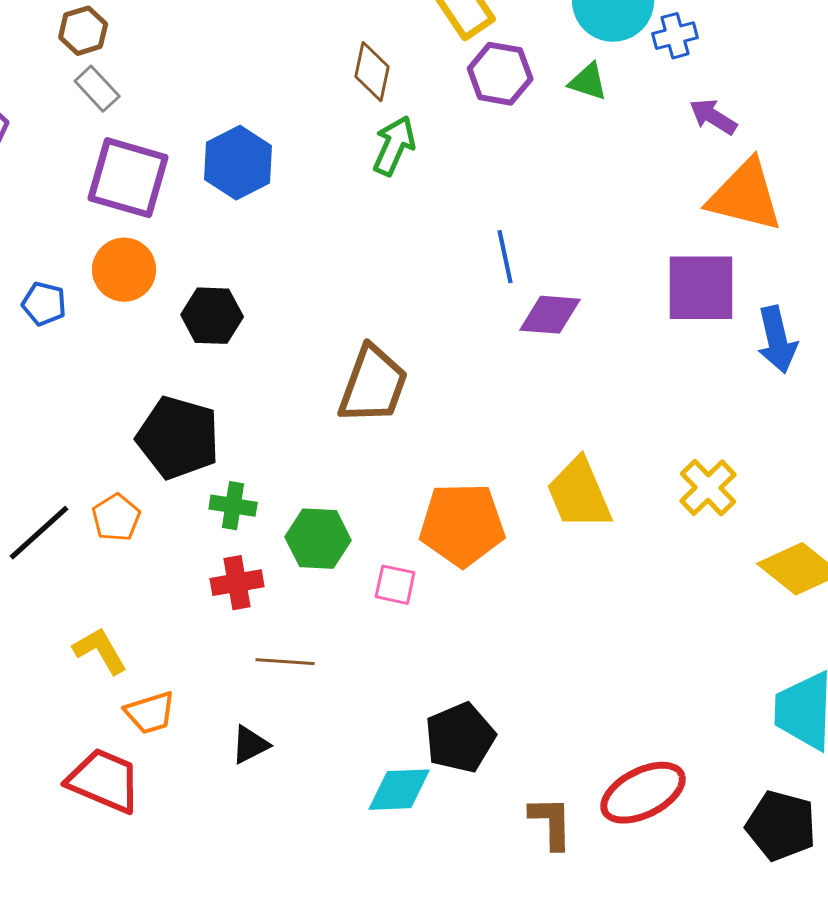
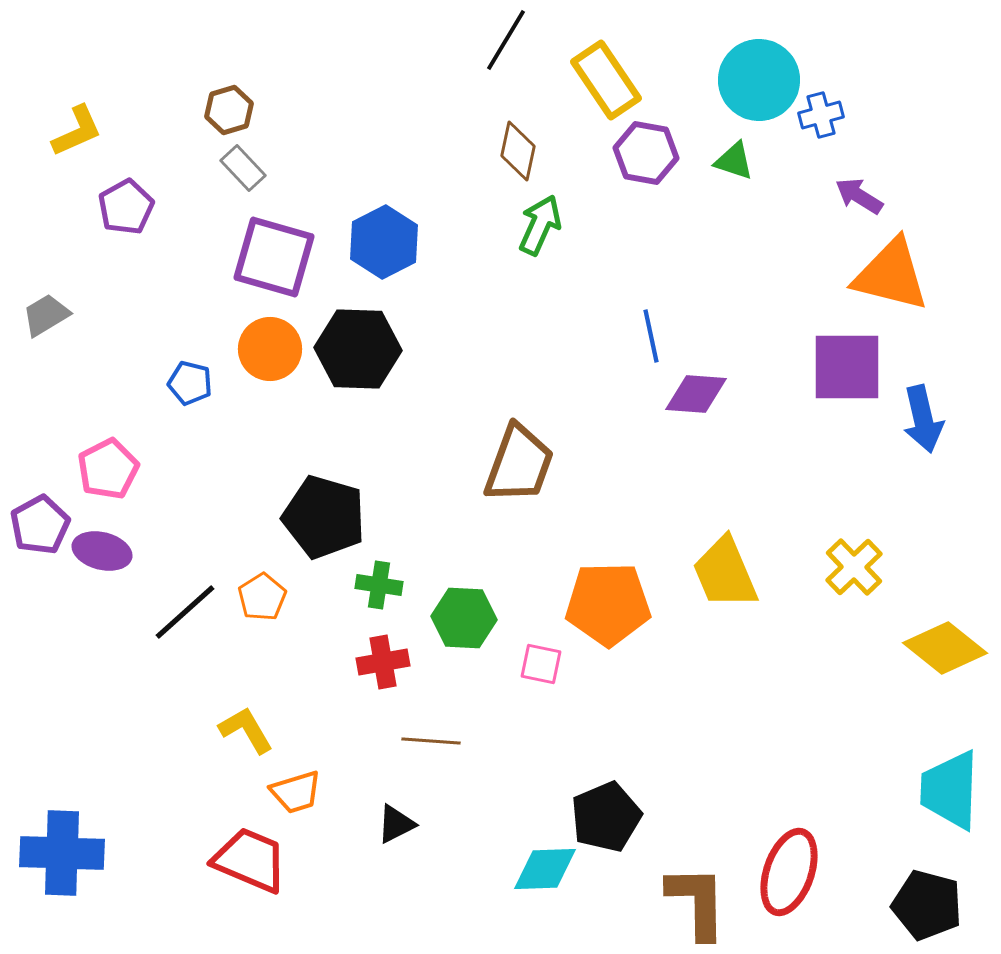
black hexagon: (212, 316) -> (358, 349), moved, size x1.4
red ellipse: (643, 793) -> (789, 872), turned -44
brown L-shape: (551, 823) -> (697, 902), size x1.4

